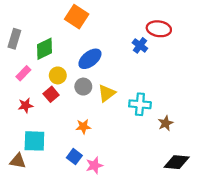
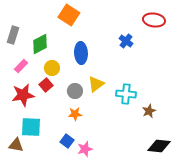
red ellipse: (159, 29) -> (154, 20), moved
blue ellipse: (90, 59) -> (81, 53), turned -55
gray circle: (83, 87) -> (75, 91), moved
red star: (26, 105) -> (23, 95), size x1.6

